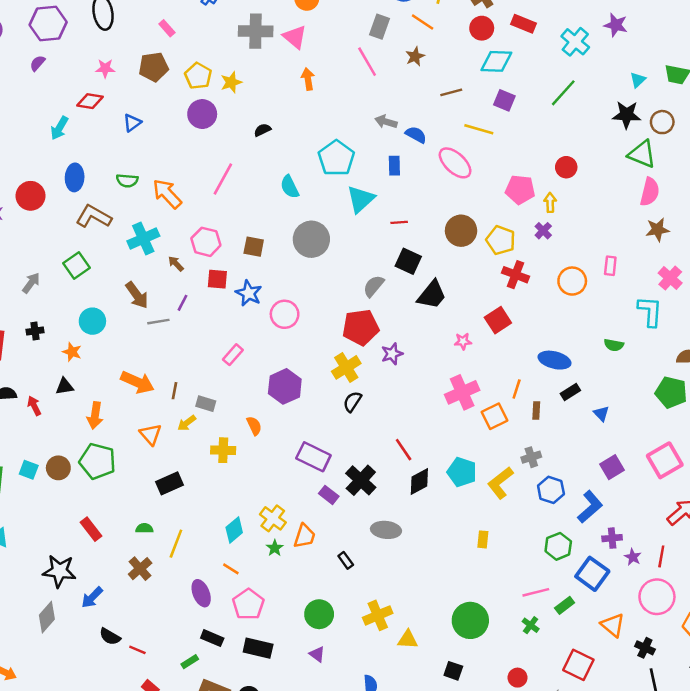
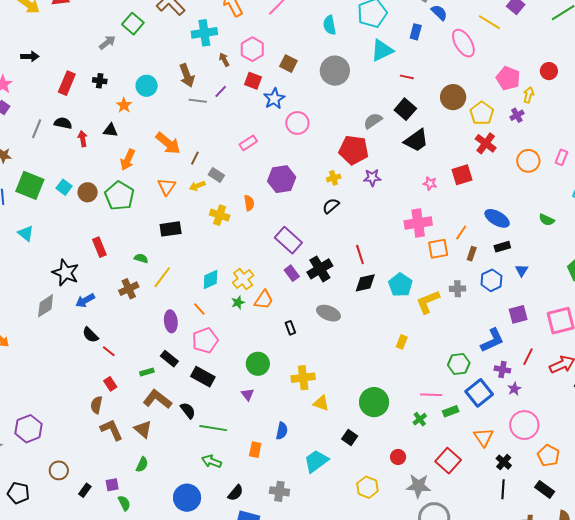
green square: (77, 266) -> (133, 24), moved, turned -30
yellow cross: (346, 367) -> (334, 178), size x0.6
blue hexagon: (551, 490) -> (491, 280), moved
red line: (661, 556) -> (528, 357), moved

